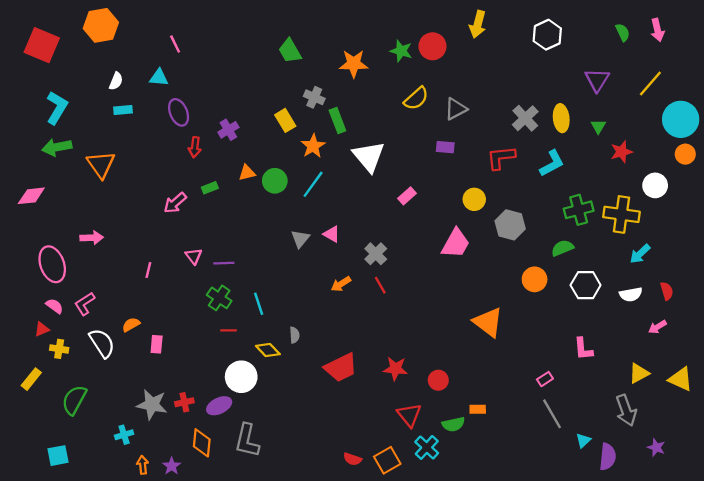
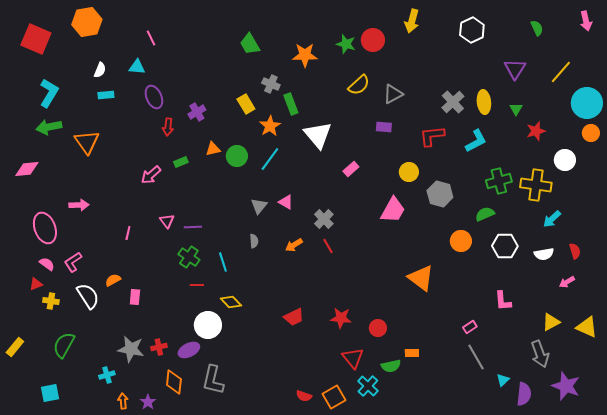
pink arrow: (657, 30) -> (586, 21), moved
gray semicircle: (295, 335) -> (254, 241), moved
red trapezoid: (341, 367) -> (294, 317), size x0.7
yellow rectangle: (31, 379) -> (15, 347), moved
purple star: (656, 447) -> (566, 386), size x1.8

